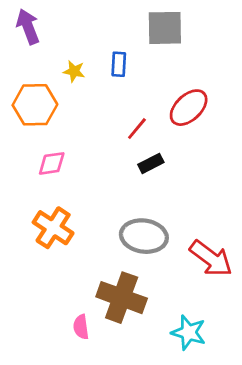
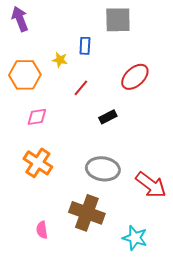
yellow star: (74, 71) -> (60, 60), moved
red line: (137, 129) -> (81, 88), moved
pink semicircle: (81, 327) -> (42, 230), moved

